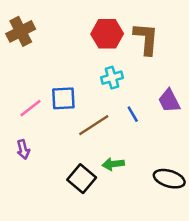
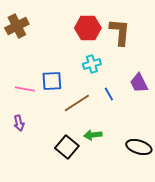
pink line: (30, 108) -> (25, 89), turned 48

